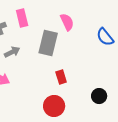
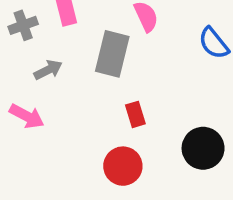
black circle: (99, 96) -> (203, 148), size x1.5

